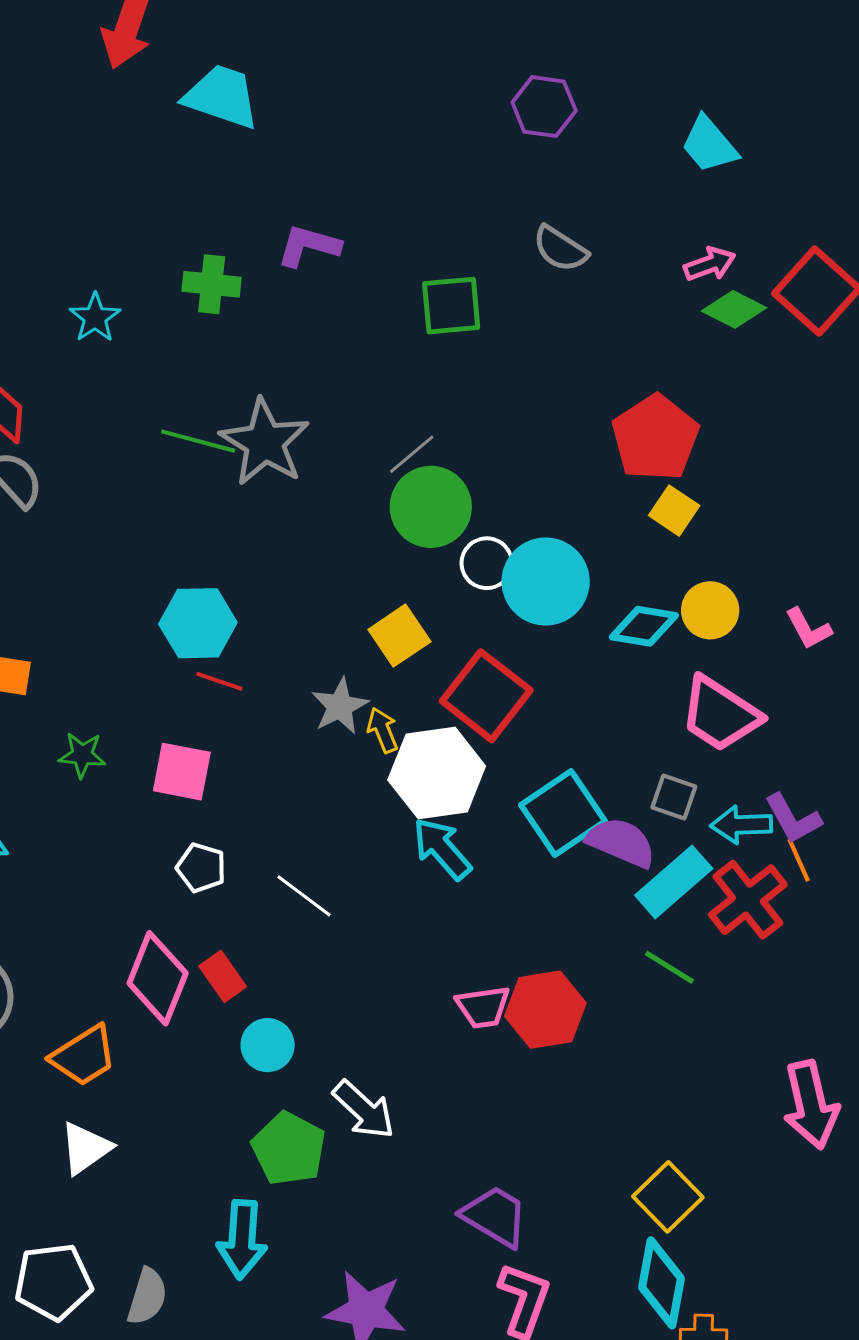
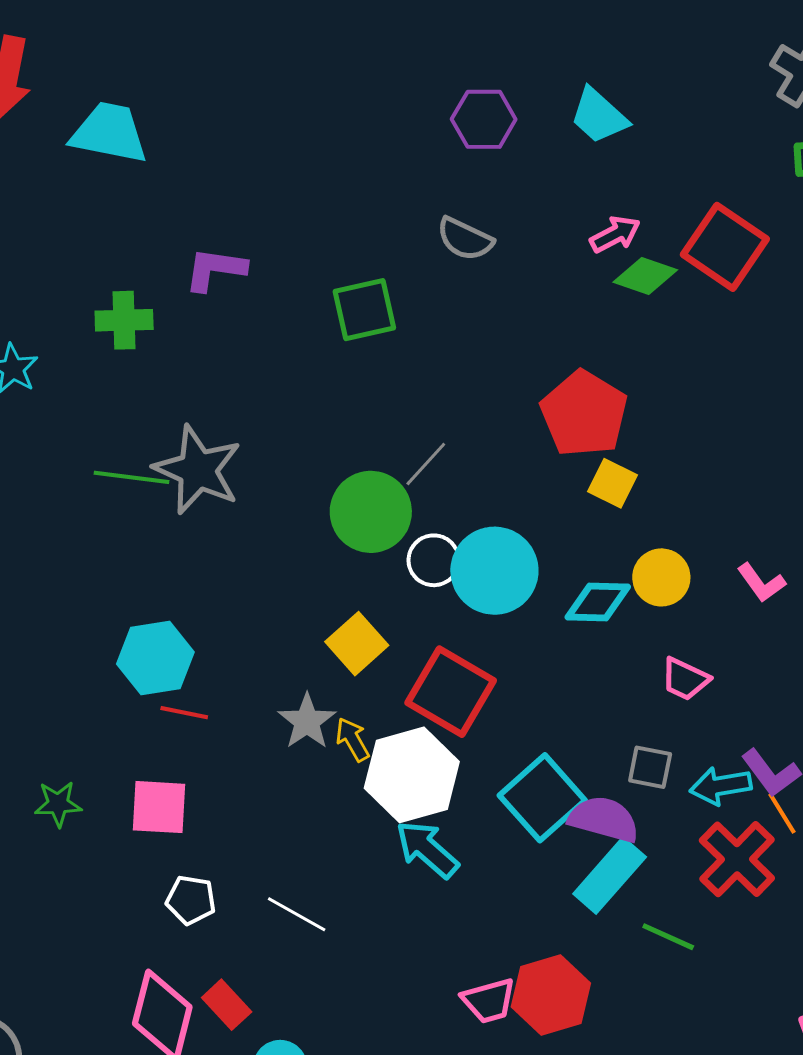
purple hexagon: (544, 107) -> (484, 119), moved
gray line: (412, 454) -> (426, 464), moved
pink trapezoid: (720, 714) -> (685, 679), size x0.6
cyan rectangle: (674, 882) -> (610, 875), moved

